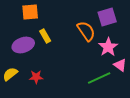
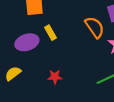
red star: (36, 77) -> (55, 77), moved

